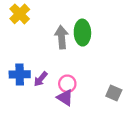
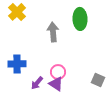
green ellipse: (82, 33) -> (80, 19), moved
purple arrow: (41, 79) -> (37, 83), moved

